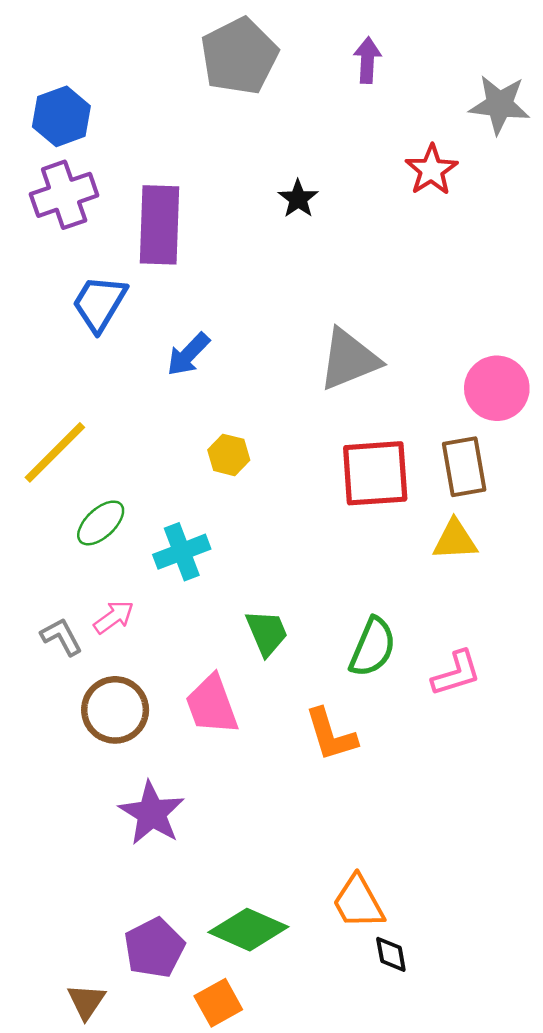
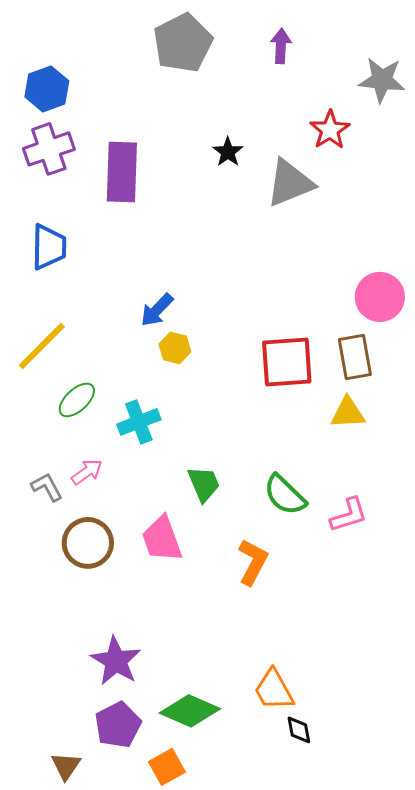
blue trapezoid: (99, 303) -> (49, 247), moved, turned 150
blue arrow: (188, 354) -> (157, 310), moved
gray triangle: (349, 360) -> (290, 183), moved
green semicircle: (373, 647) -> (285, 495), turned 111
orange L-shape: (331, 735) -> (253, 562), turned -135
purple star: (152, 813) -> (116, 661), moved

